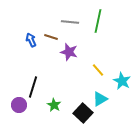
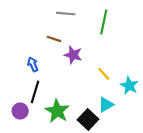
gray line: (70, 22) -> (66, 14), moved
blue arrow: (31, 40) -> (33, 64), moved
green star: (54, 105) -> (57, 111), size x1.6

